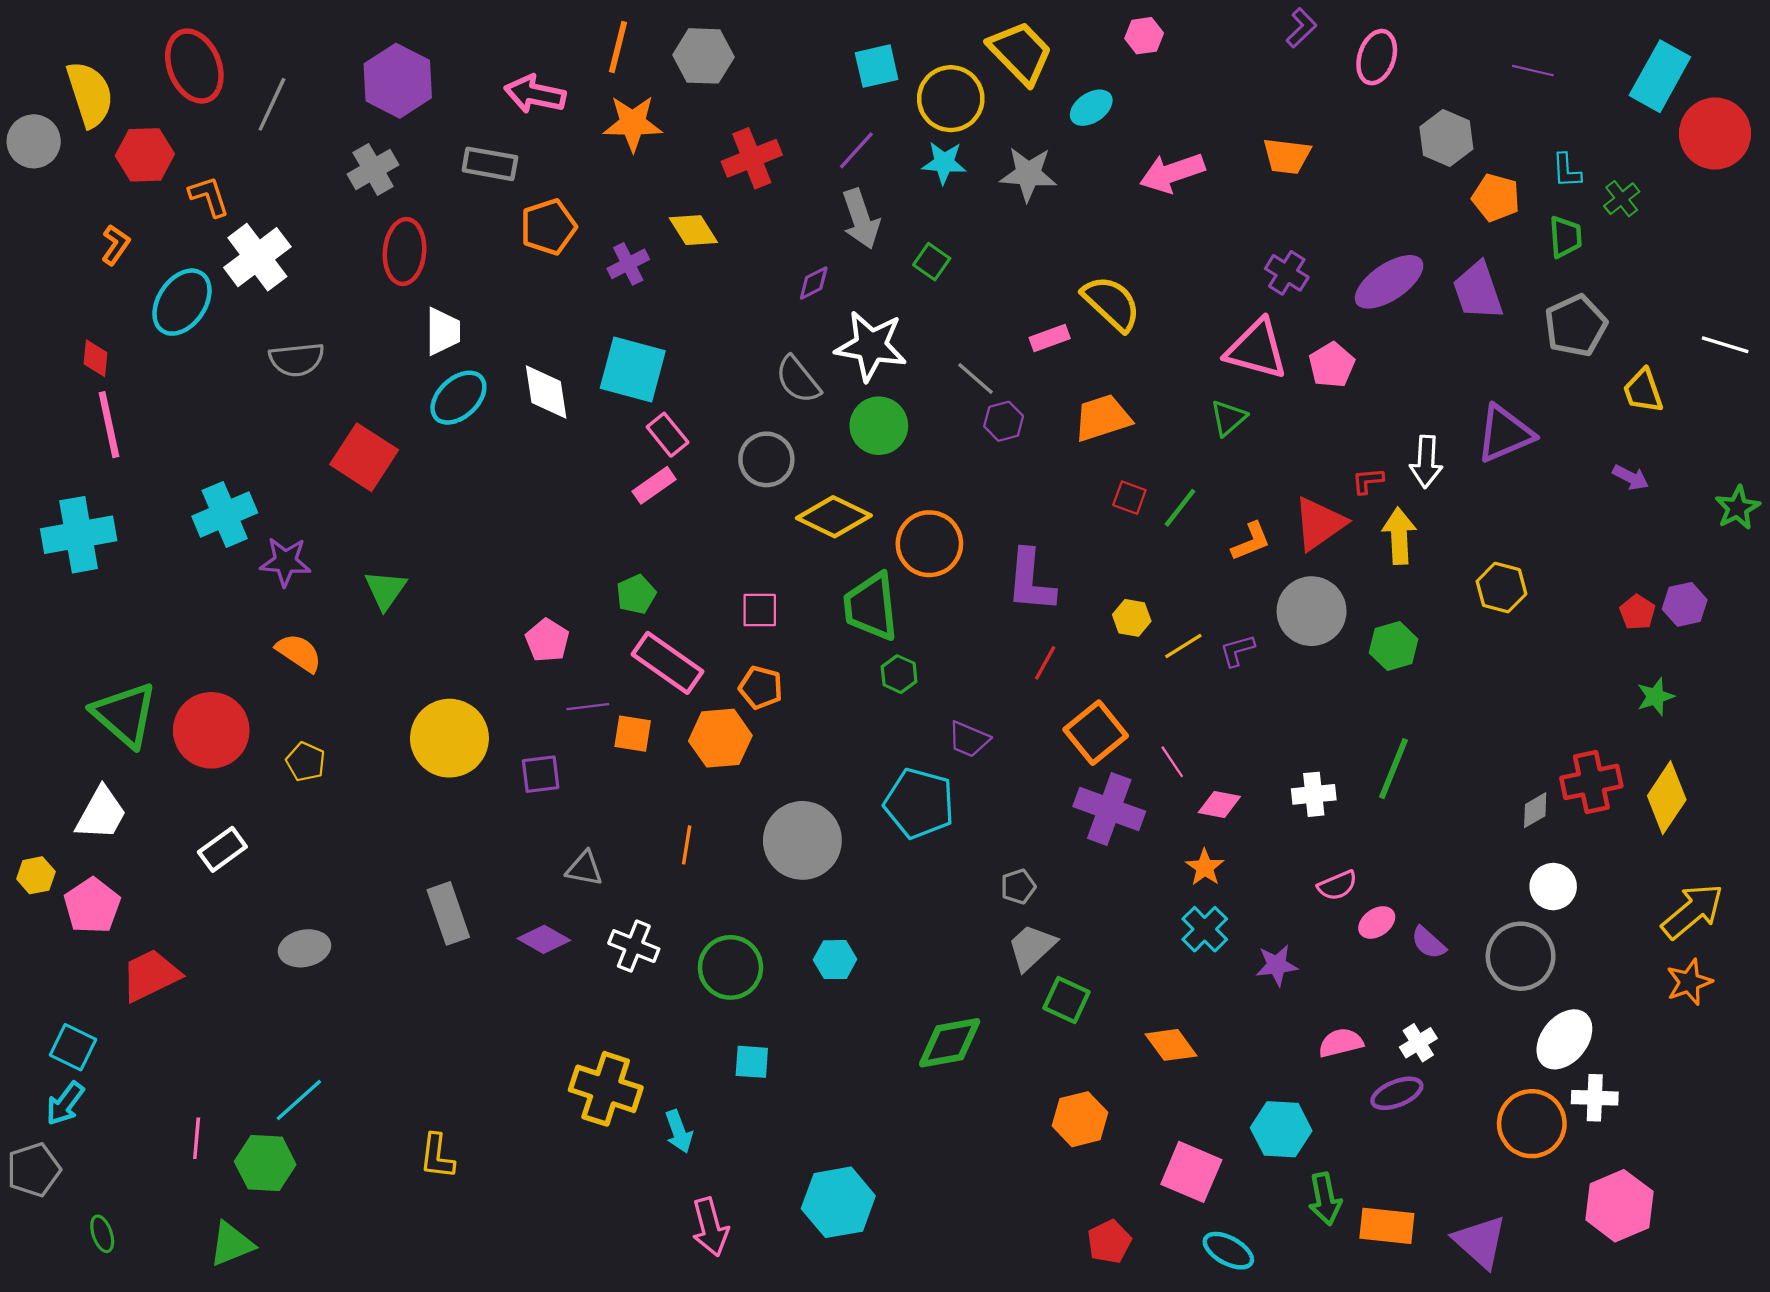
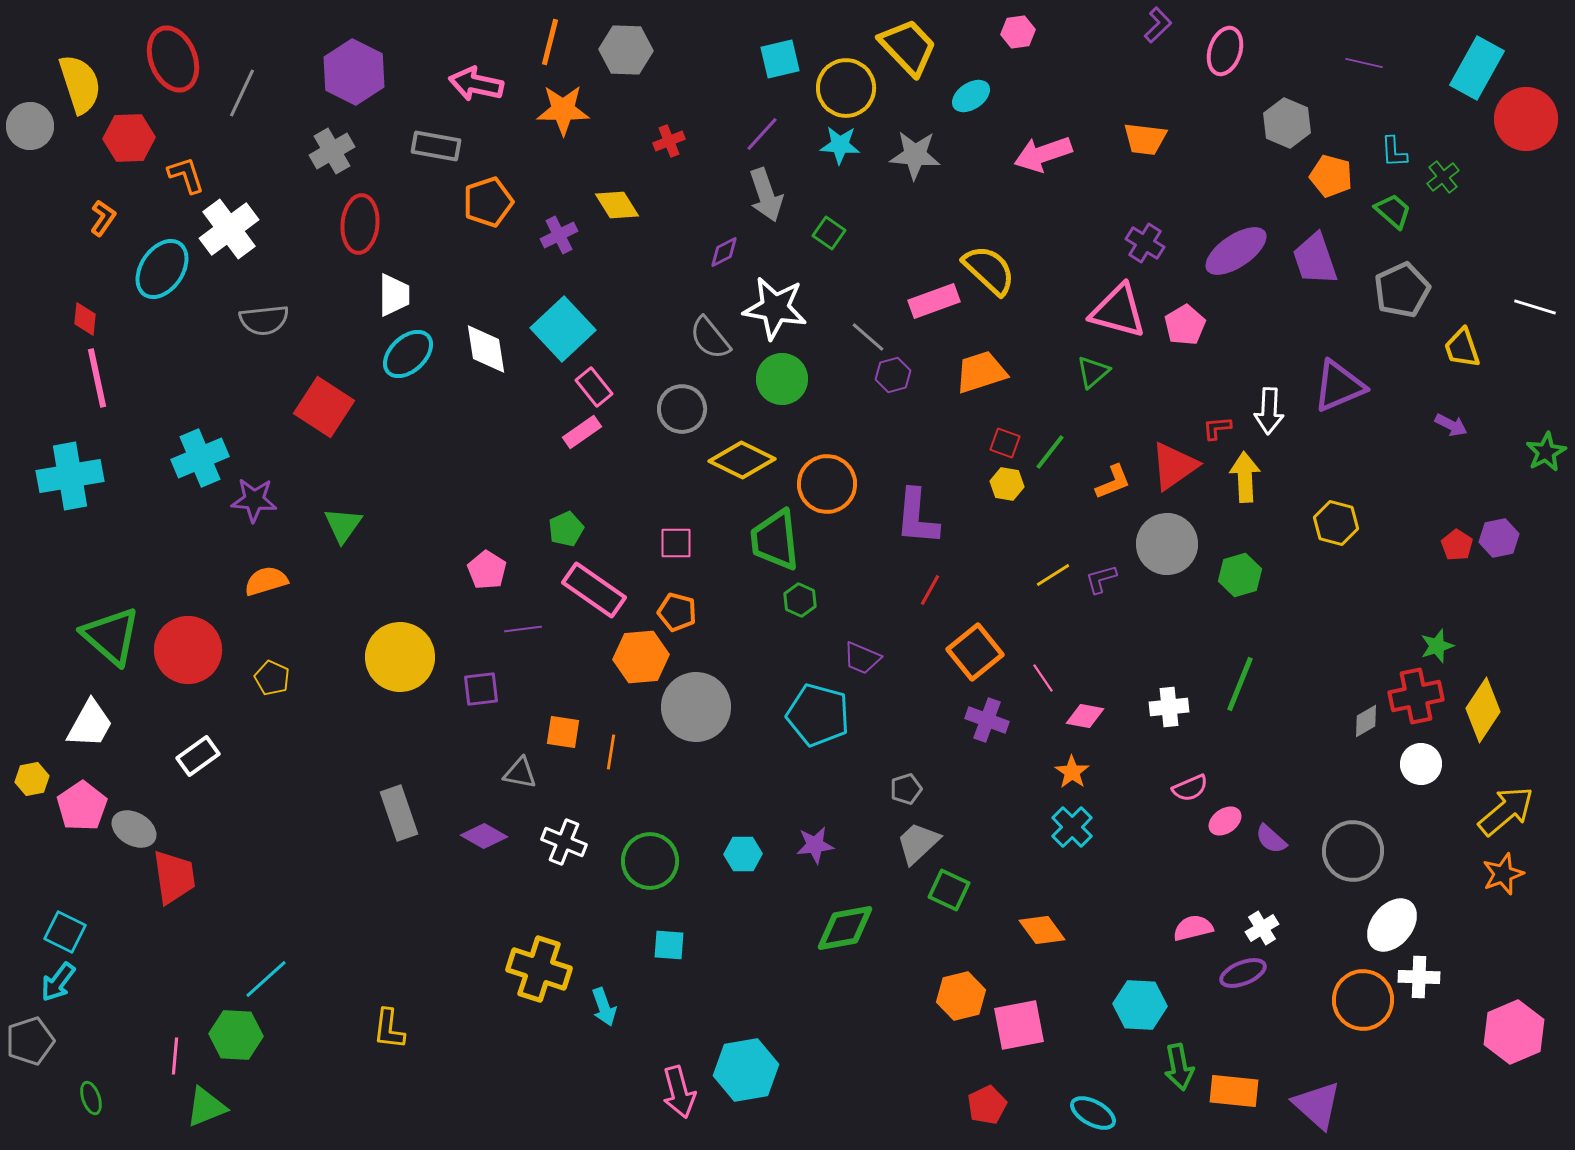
red cross: (752, 158) -> (669, 141), size x0.6
green trapezoid: (1566, 237) -> (1393, 211), turned -45
pink rectangle: (1050, 338) -> (934, 301), size x1.4
cyan square: (633, 370) -> (563, 329), turned 32
yellow hexagon: (1132, 618) -> (1007, 484), moved
orange semicircle: (299, 653) -> (266, 581), turned -51
green star: (1655, 697) -> (1437, 646), moved
orange square: (633, 734) -> (563, 732), moved
purple cross: (1109, 809) -> (987, 720), size x0.7
gray circle: (802, 840) -> (696, 707), moved
white circle: (1553, 887) -> (1421, 764), moved
gray ellipse: (305, 948) -> (134, 829), moved, turned 42
purple star: (1277, 965) -> (815, 845), moved
red trapezoid: (151, 975) -> (174, 877), moved, turned 108
pink line: (197, 1138) -> (175, 1056), moved
pink square: (1191, 1172) -> (1019, 1025), moved, turned -34
pink hexagon: (1619, 1206) -> (1514, 1032), moved
pink arrow: (710, 1227) -> (679, 1092), moved

